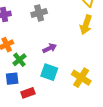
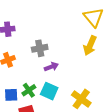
gray cross: (39, 13) -> (40, 48), moved
green cross: (19, 60) -> (29, 90), moved

